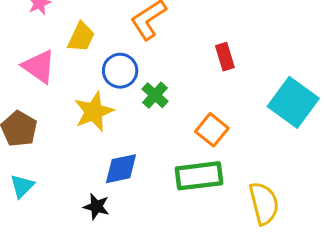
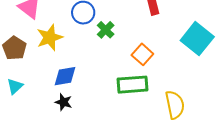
yellow star: (94, 112) -> (50, 37), moved
blue diamond: (121, 169) -> (65, 76), moved

